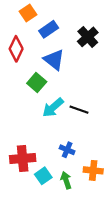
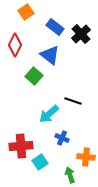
blue rectangle: (49, 29) -> (55, 27), moved, turned 72
cyan arrow: (53, 107) -> (49, 114), moved
green arrow: (66, 180) -> (70, 175), moved

